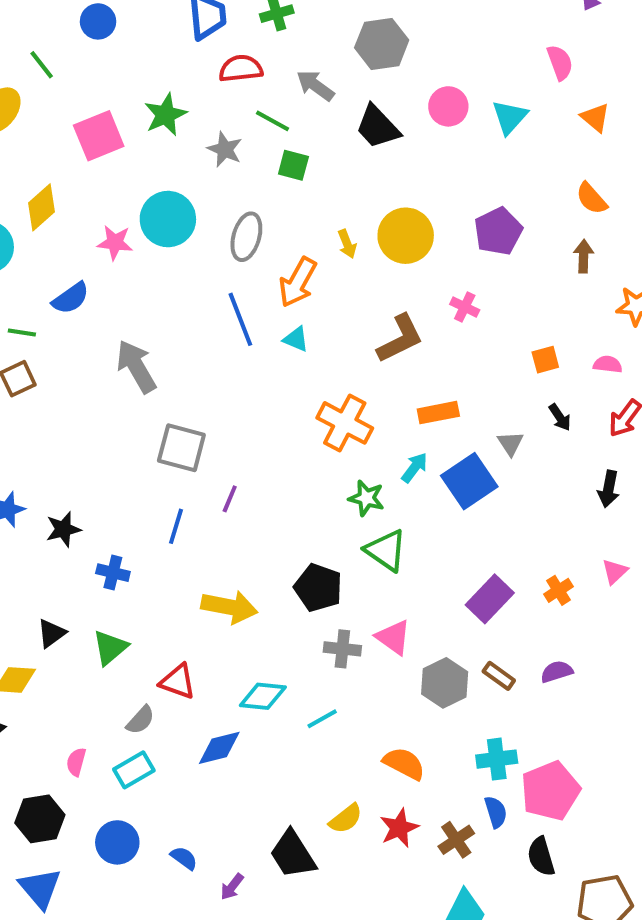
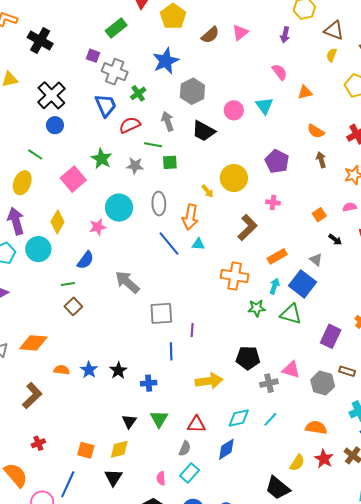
gray arrow: (315, 85) -> (168, 121), turned 54
orange triangle: (595, 118) -> (305, 92), turned -35
green triangle: (386, 550) -> (291, 314), moved

